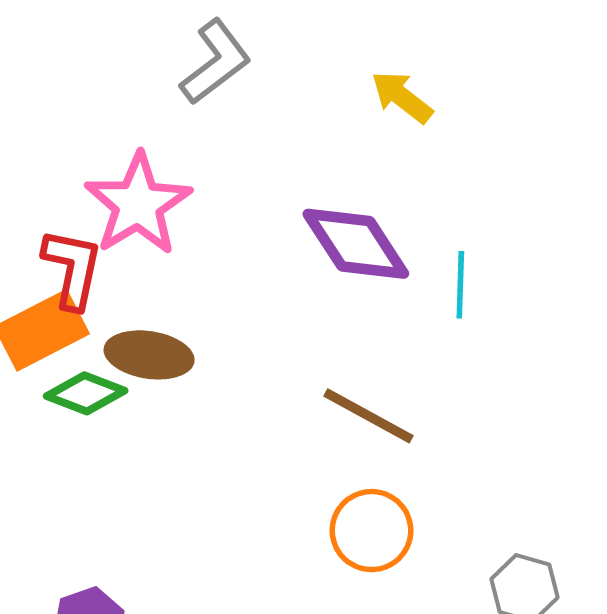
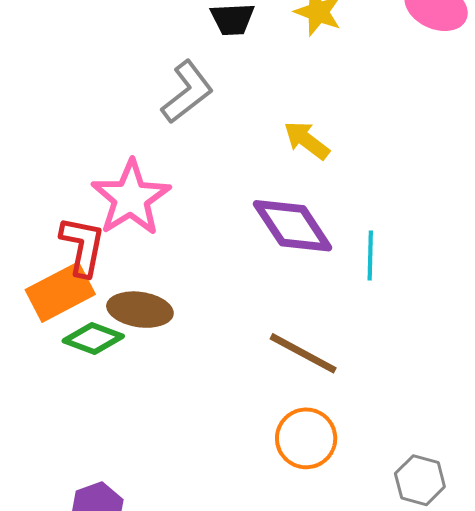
yellow arrow: (402, 97) -> (307, 140), moved

